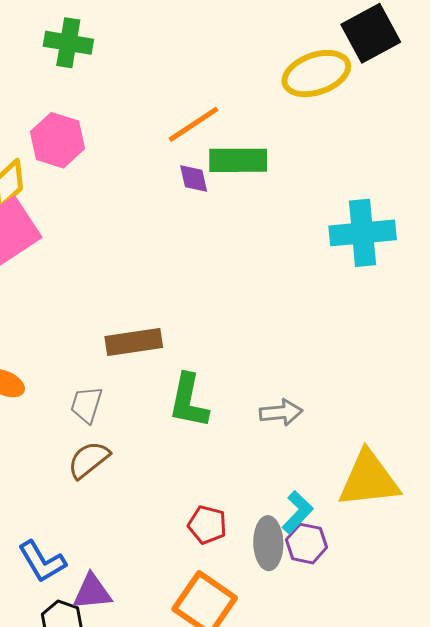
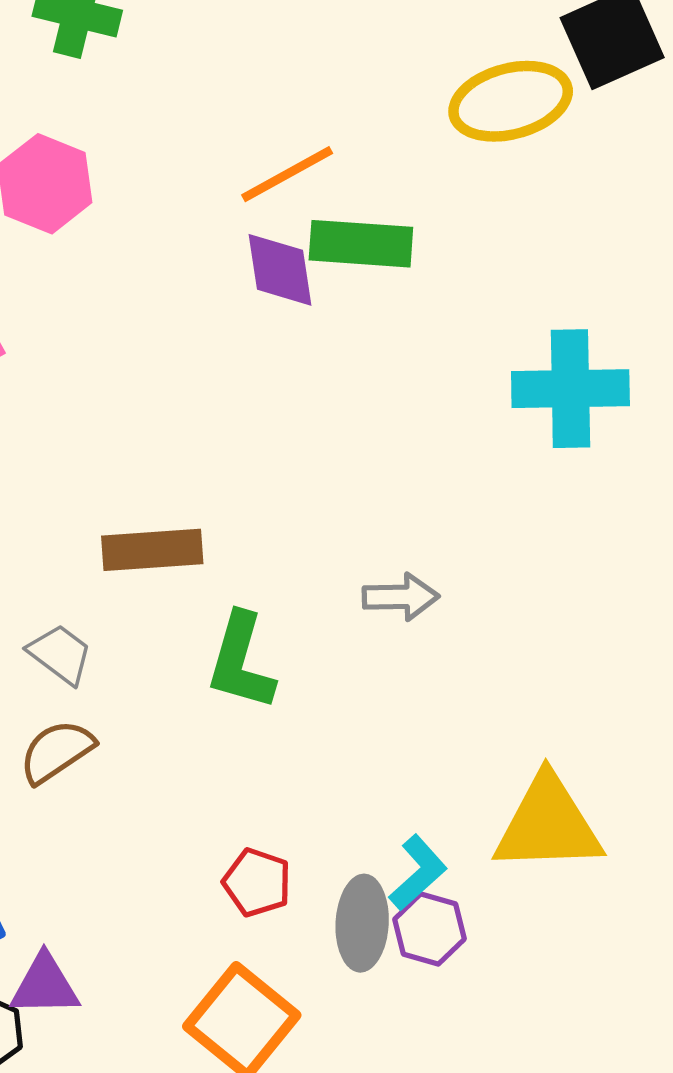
purple diamond: (194, 179) -> (280, 270), size x1.4
gray trapezoid: (86, 405) -> (60, 654), turned 105
gray arrow: (281, 412) -> (401, 597), moved

